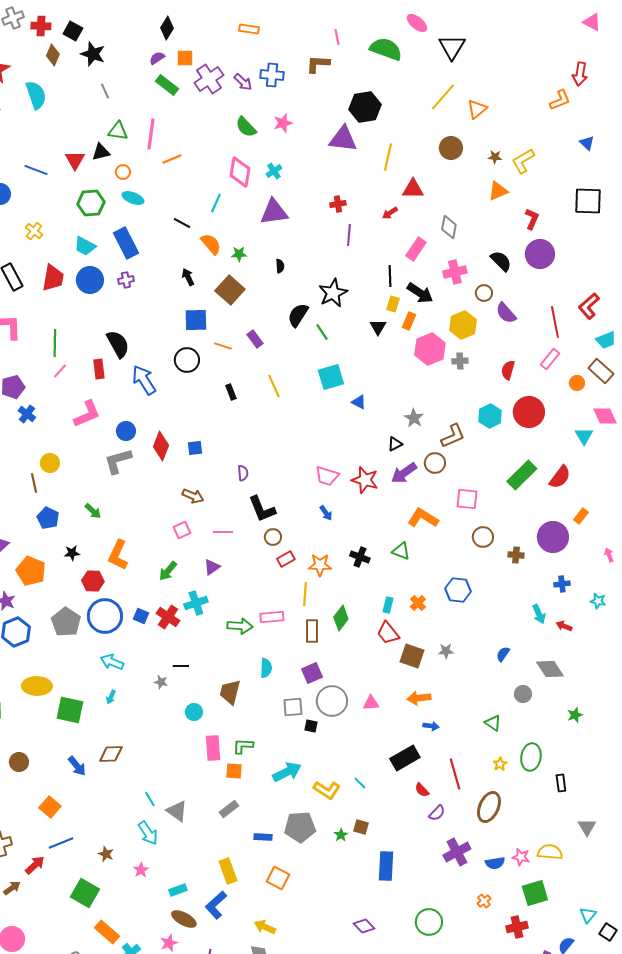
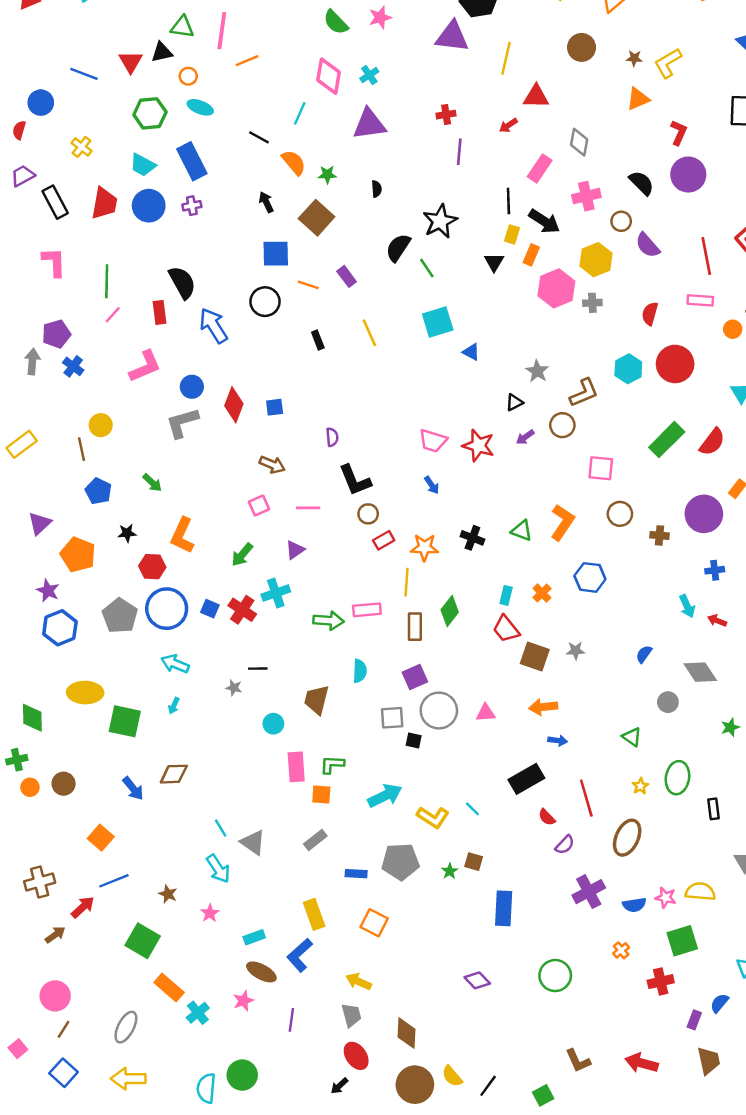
pink rectangle: (550, 359) -> (700, 300), turned 55
purple arrow: (404, 473) -> (525, 437), size x0.6
orange L-shape: (423, 518) -> (562, 522), moved, turned 92

